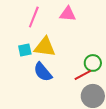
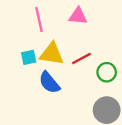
pink line: (34, 17) -> (39, 19), turned -35
red line: (83, 75) -> (81, 58), moved

